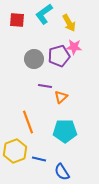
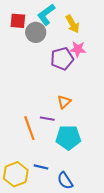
gray circle: (34, 59) -> (36, 32), moved
purple line: (45, 86) -> (47, 119), moved
yellow hexagon: (15, 151) -> (16, 174), moved

